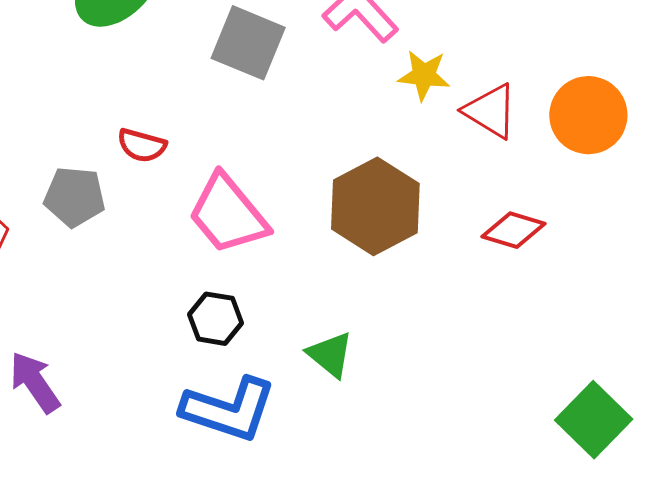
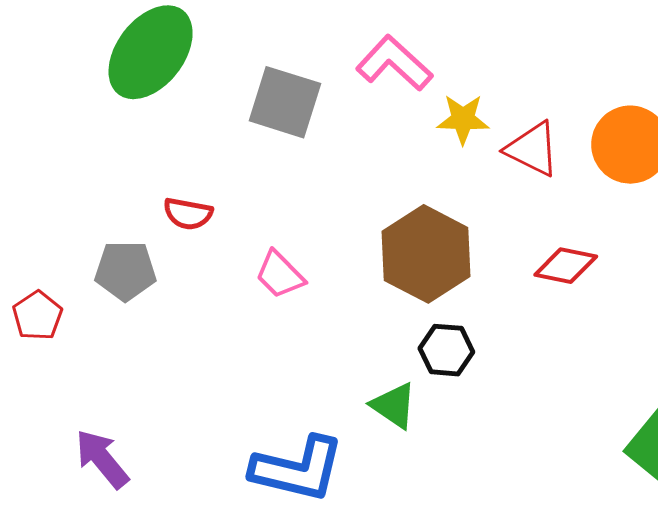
pink trapezoid: (228, 214) -> (280, 275), size x0.6
black hexagon: (216, 319) -> (446, 350), moved

